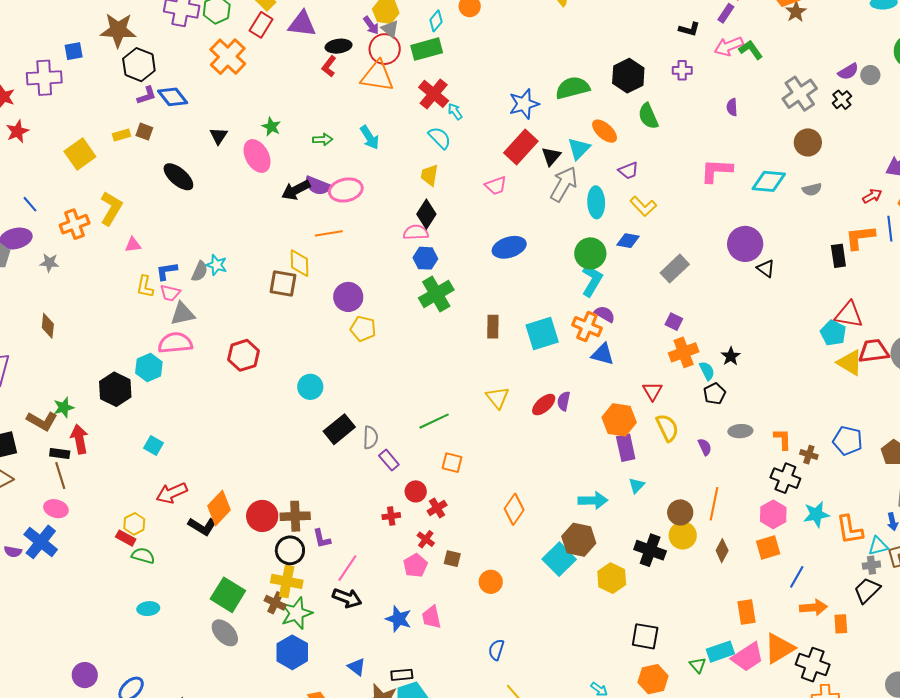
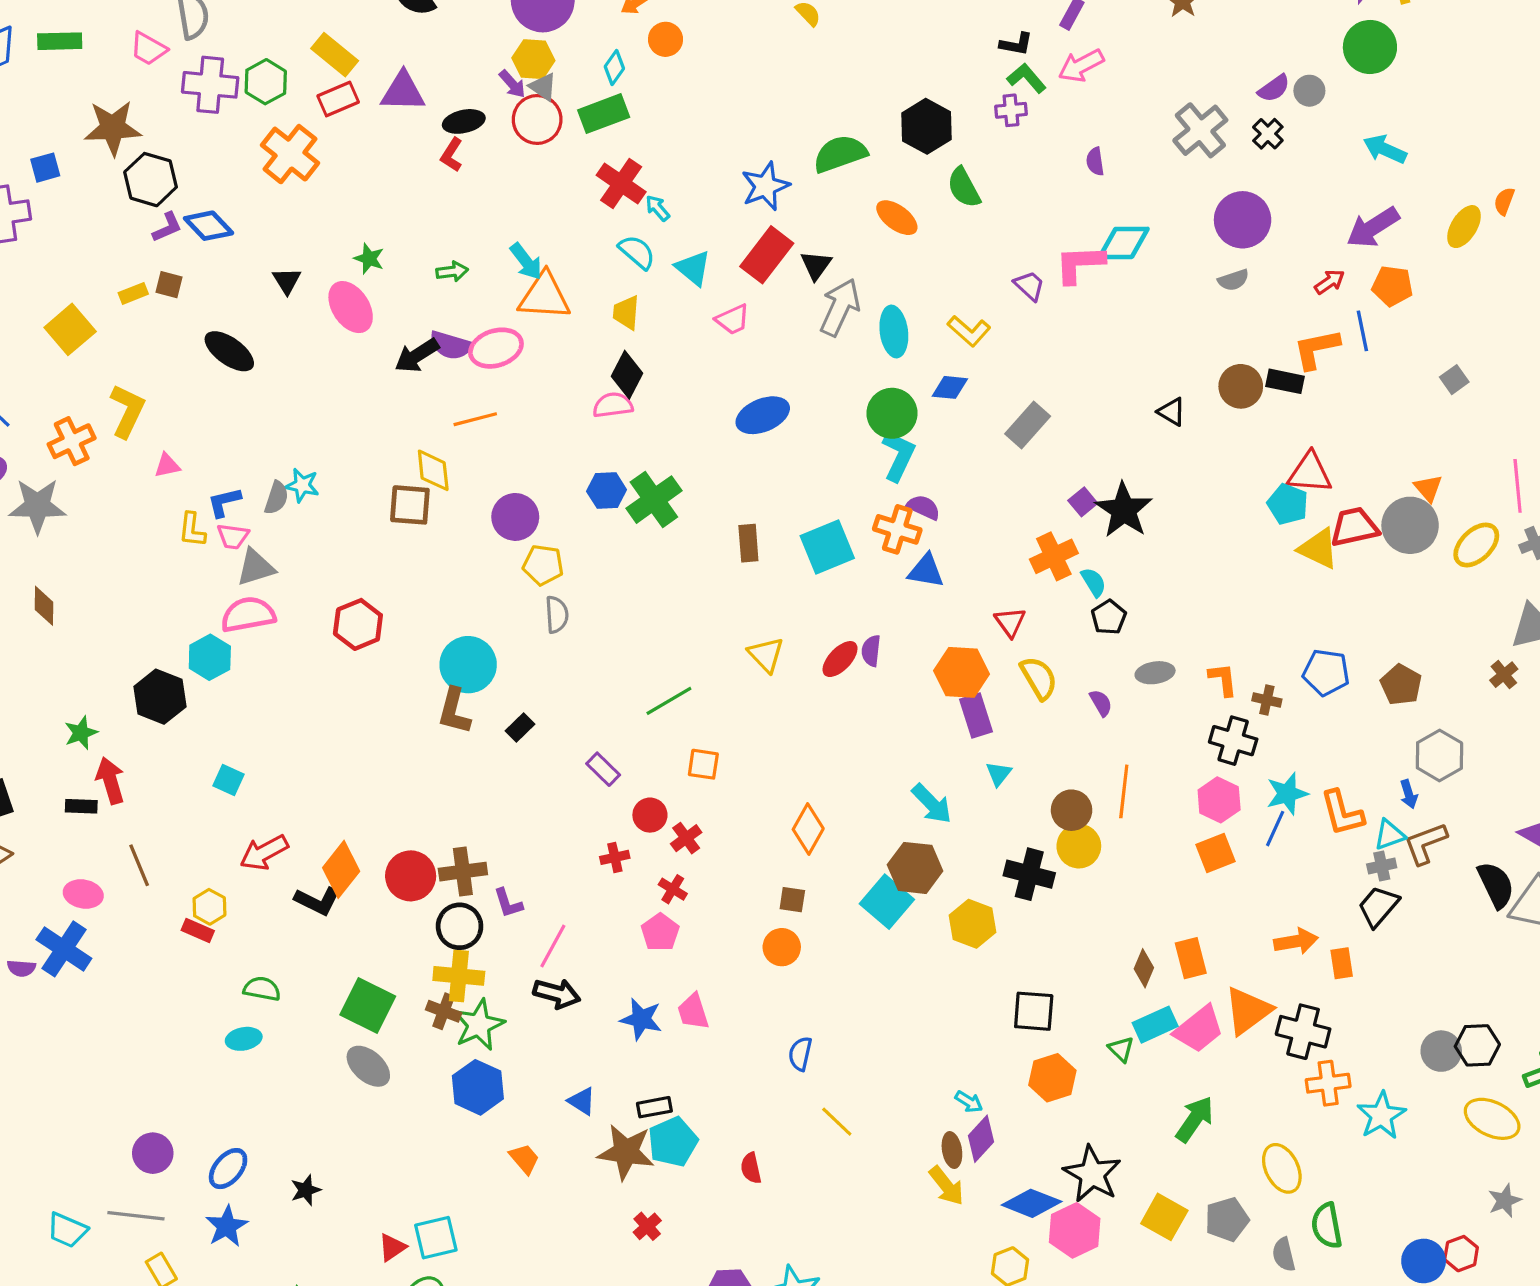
red rectangle: (261, 25) -> (338, 99), turned 40
green L-shape: (751, 50) -> (1027, 78), moved
orange triangle: (377, 76) -> (544, 296), moved
brown circle: (808, 142) -> (1241, 386), moved
cyan triangle: (579, 149) -> (693, 268), moved, turned -30
purple trapezoid: (628, 171) -> (1029, 286), moved, turned -110
cyan diamond: (769, 181) -> (1124, 243), moved
purple circle: (745, 244) -> (1243, 220), moved
black rectangle: (838, 256) -> (1285, 381), turned -65
blue hexagon: (425, 258) -> (607, 491), moved
gray star: (49, 263) -> (37, 506), size x1.8
purple square: (674, 322) -> (1083, 502), moved, turned 30
black star: (731, 356) -> (1124, 510), moved, size x1.8
cyan circle: (310, 387) -> (468, 665), size x1.4
brown L-shape: (42, 421) -> (454, 711), moved, turned 80
black rectangle: (339, 429) -> (520, 727), size x0.6
gray semicircle: (370, 437) -> (557, 615), moved
brown line: (60, 476) -> (139, 865), moved
cyan arrow: (593, 500) -> (932, 804), turned 52
brown diamond: (722, 551) -> (1144, 968), moved
green semicircle: (143, 556) -> (262, 989), moved
brown square: (452, 559) -> (792, 900), moved
blue line: (797, 577) -> (1275, 829), moved

